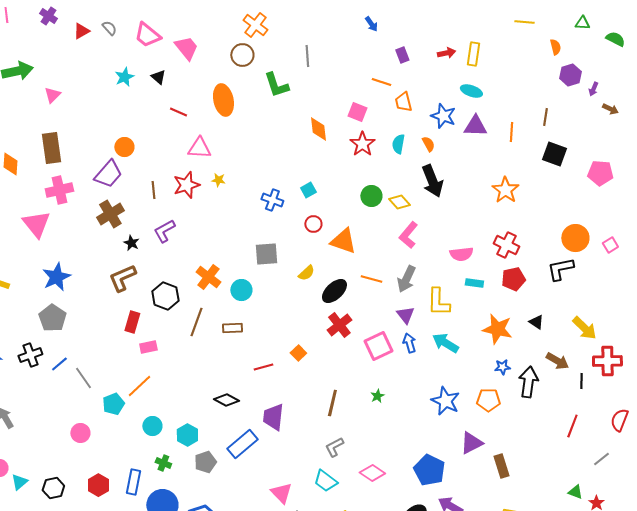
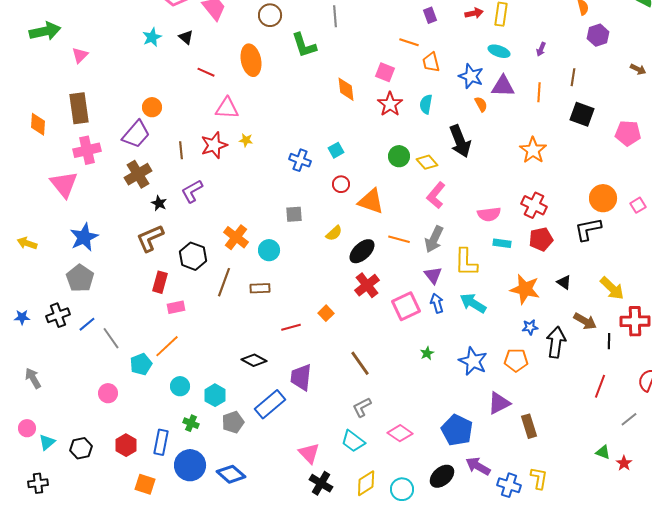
purple arrow: (593, 89) -> (541, 49), moved
orange semicircle: (428, 144) -> (481, 104), moved
gray square: (266, 254) -> (294, 214), size x0.7
green star: (377, 396) -> (427, 353), moved
brown line: (332, 403) -> (360, 363), turned -48

